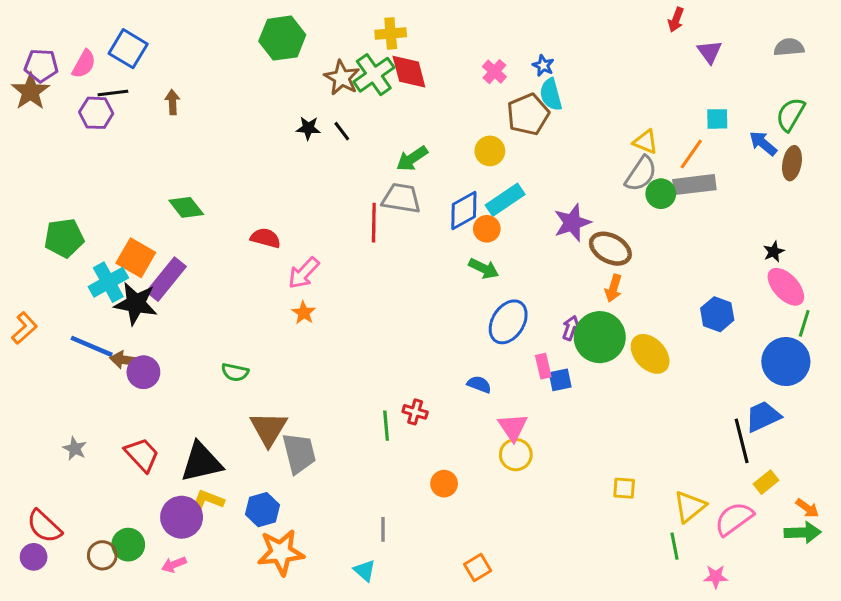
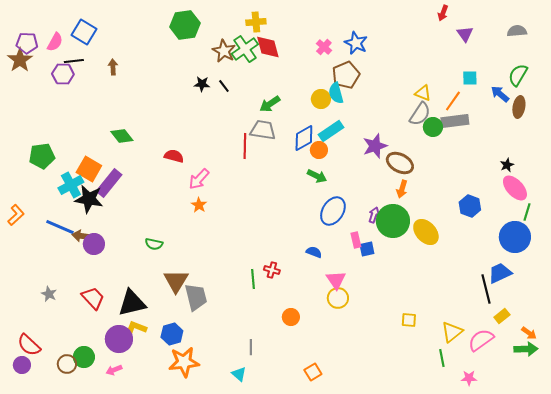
blue star: (543, 65) -> (356, 43), size x1.6
cyan semicircle: (551, 94) -> (336, 93), moved

